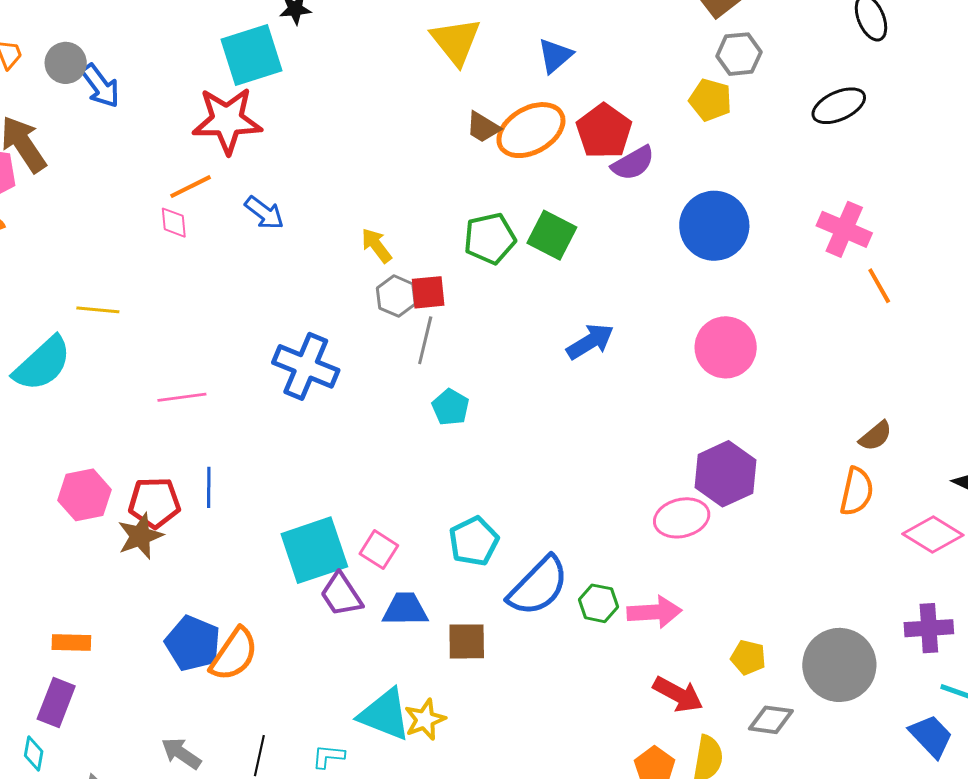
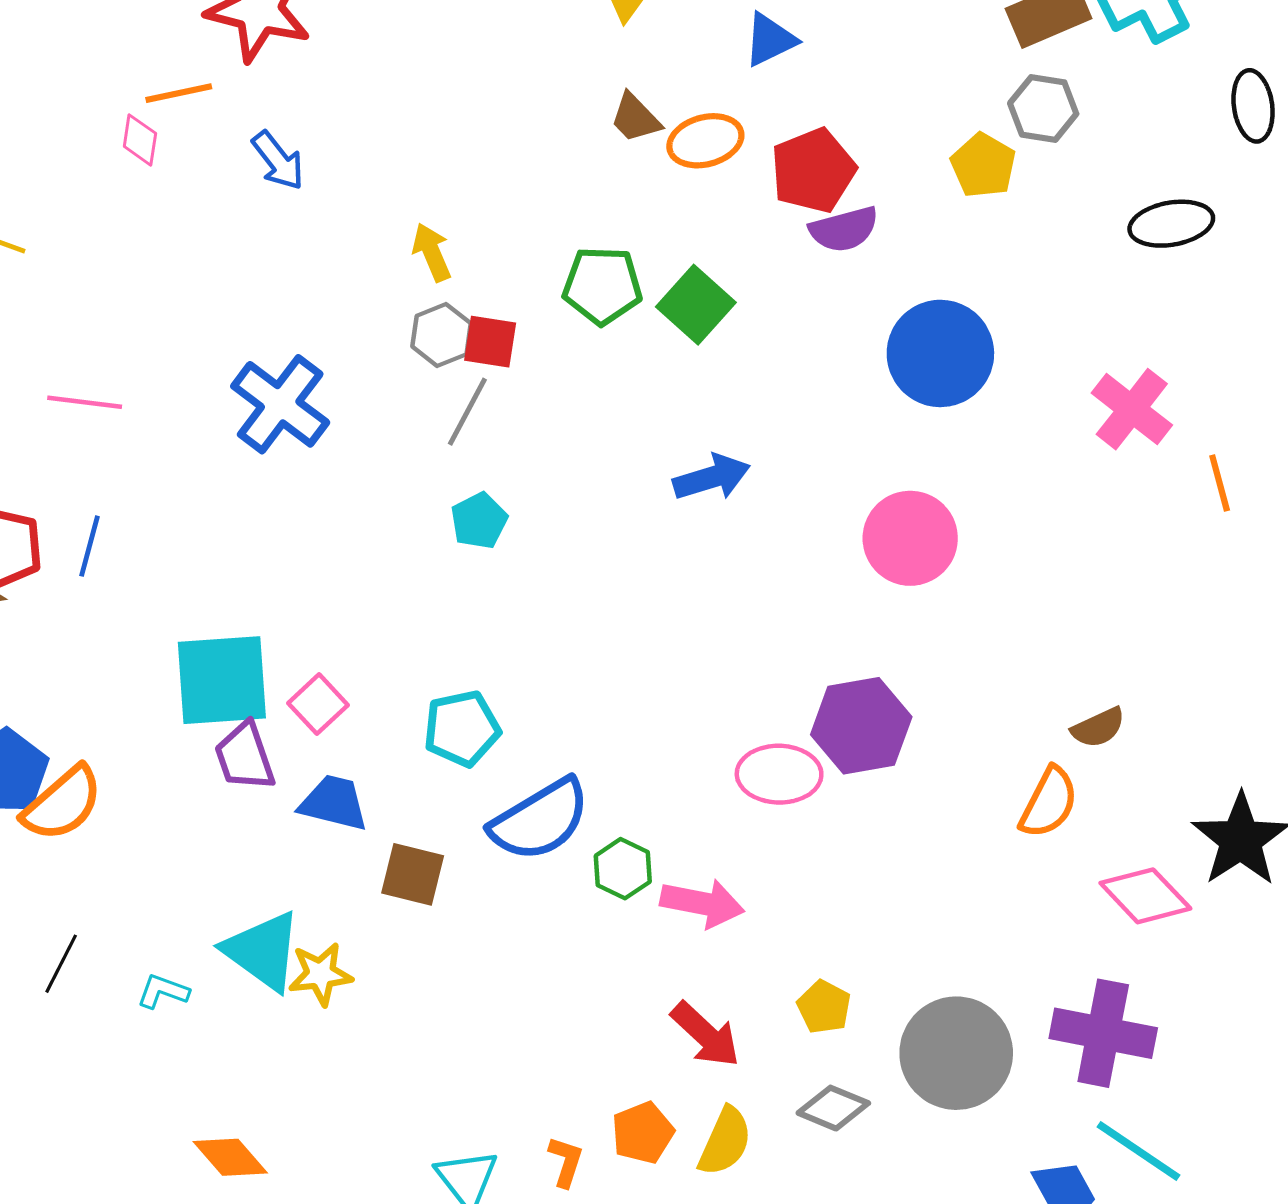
orange ellipse: (531, 130) -> (705, 141), size x0.7
orange line: (879, 286) -> (1220, 483), moved
purple cross: (929, 628) -> (1103, 1033), size x1.4

